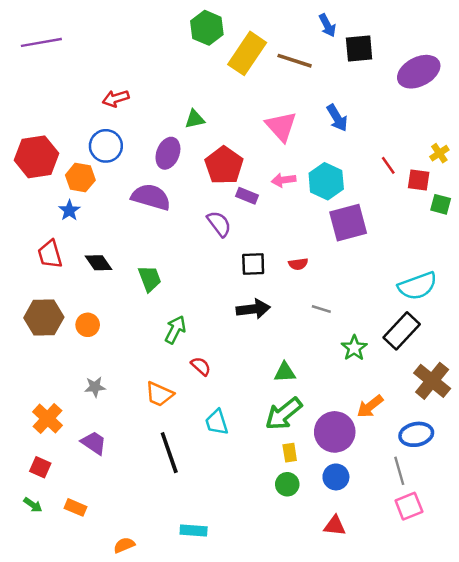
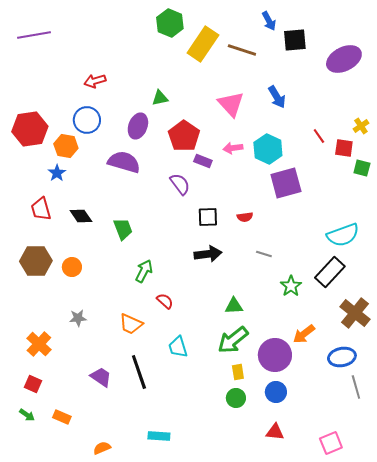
purple trapezoid: (94, 443) -> (101, 377), moved
gray line: (399, 471) -> (356, 387), moved
pink square: (409, 506) -> (331, 443), moved

